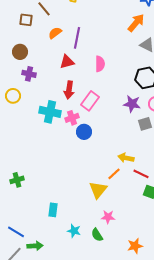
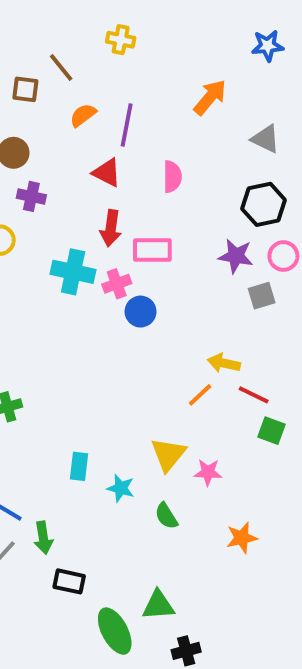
orange arrow: (136, 23) -> (210, 97), moved
red triangle: (67, 62) -> (107, 173), turned 42
pink rectangle: (90, 101) -> (152, 250), turned 54
yellow triangle: (98, 190) -> (168, 454), moved
pink star: (108, 217) -> (208, 472), moved
cyan star: (74, 231) -> (121, 488), moved
green arrow: (35, 246) -> (43, 538), turned 84

